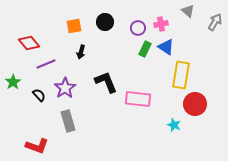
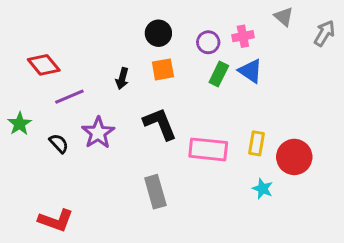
orange square: (74, 26) -> (163, 69), moved
yellow rectangle: (181, 75) -> (257, 143), moved, size x0.6
gray rectangle: (68, 121) -> (155, 192), moved

